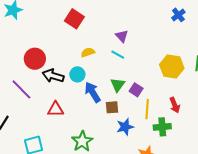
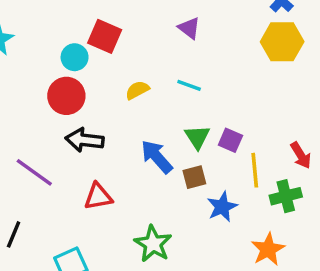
purple triangle: (122, 36) -> (189, 28), moved
red circle: (35, 59) -> (66, 96), moved
yellow hexagon: (172, 67) -> (282, 42), moved
cyan circle: (77, 74) -> (75, 57), moved

